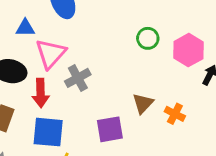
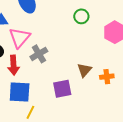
green circle: (148, 38) -> (81, 16), moved
orange cross: (175, 114) -> (107, 77), turned -32

